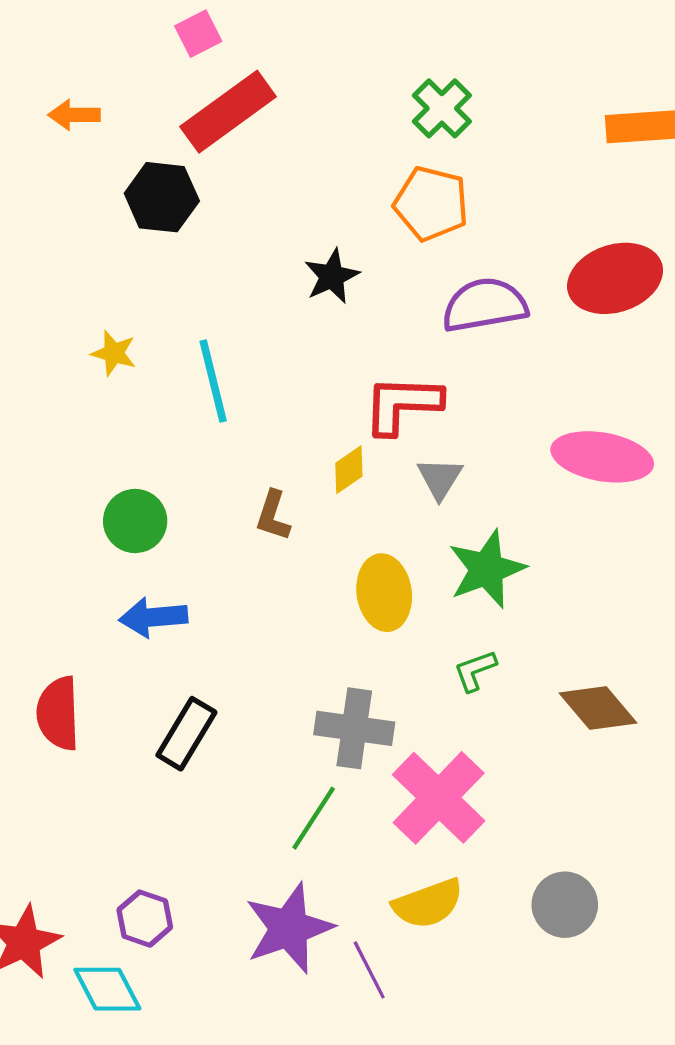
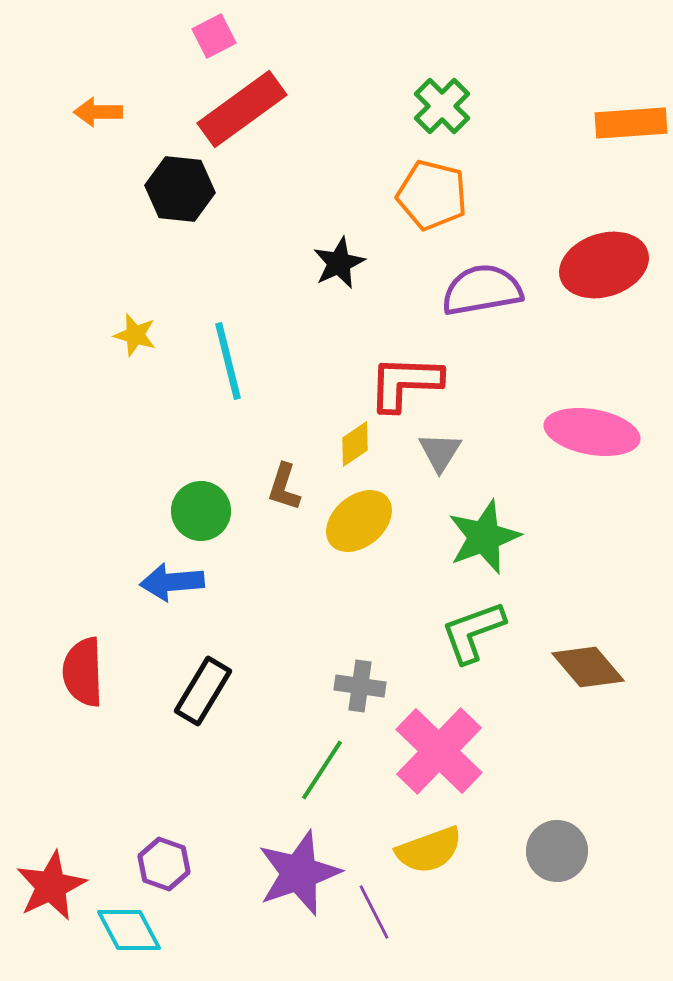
green circle: (135, 521) -> (201, 511), moved
yellow ellipse: (384, 593) -> (359, 521), moved, turned 58
green L-shape: (475, 671) -> (473, 632), size x1.6
gray cross: (354, 728) -> (360, 686), size x0.7

